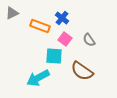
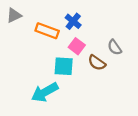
gray semicircle: (89, 40) -> (115, 47), moved
brown semicircle: (82, 71) -> (97, 63), moved, size x0.7

